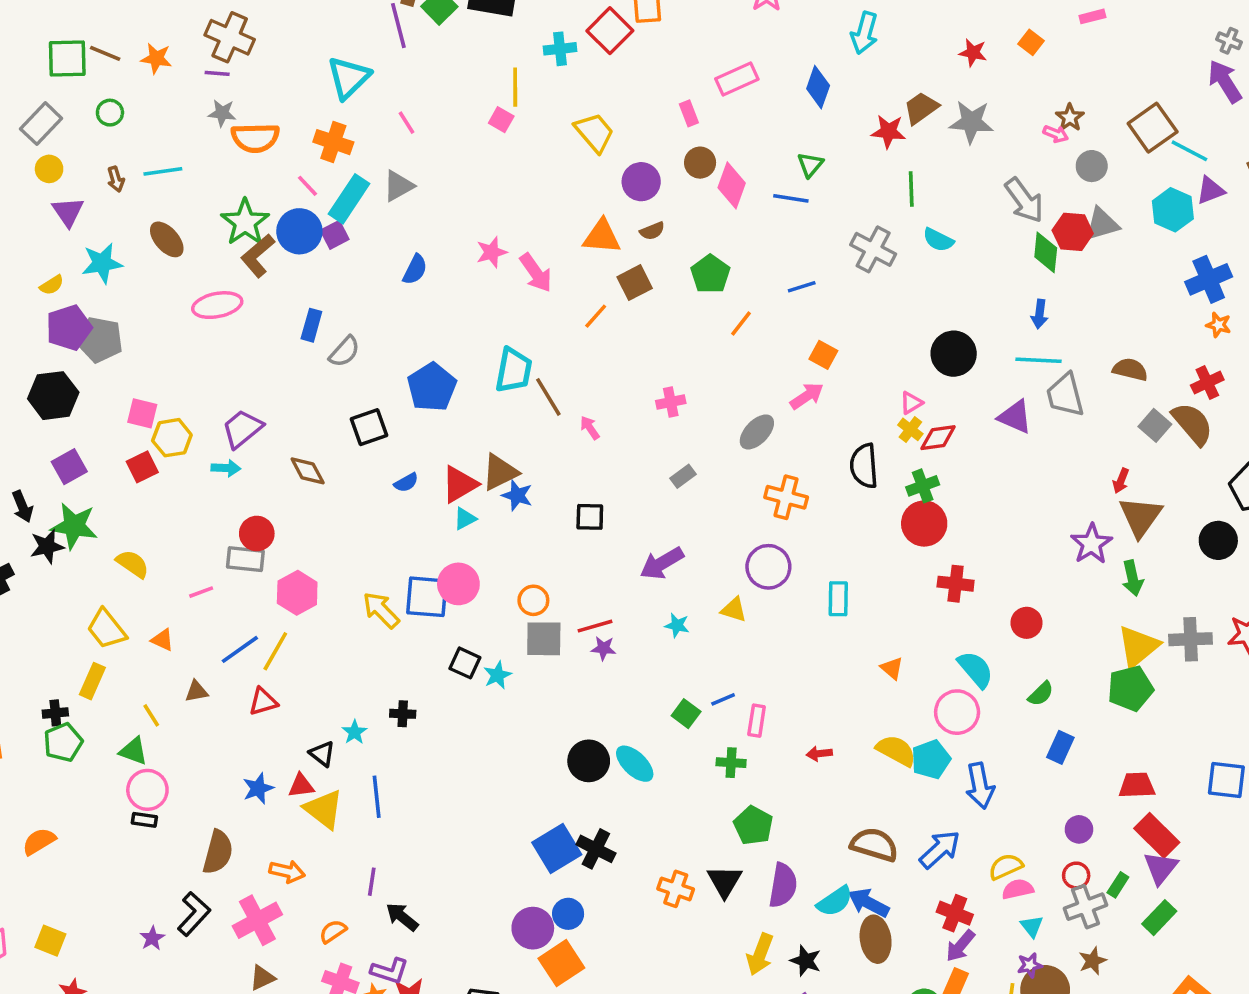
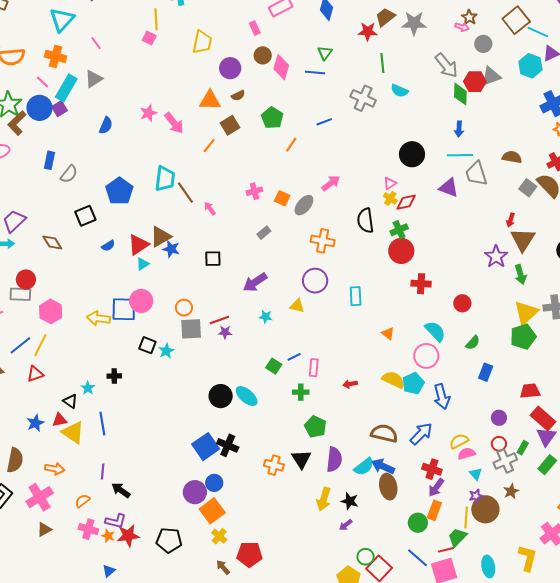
yellow trapezoid: (594, 132) -> (202, 42), turned 55
orange square: (823, 355) -> (282, 198), moved
yellow arrow: (381, 610) -> (98, 318), turned -35

